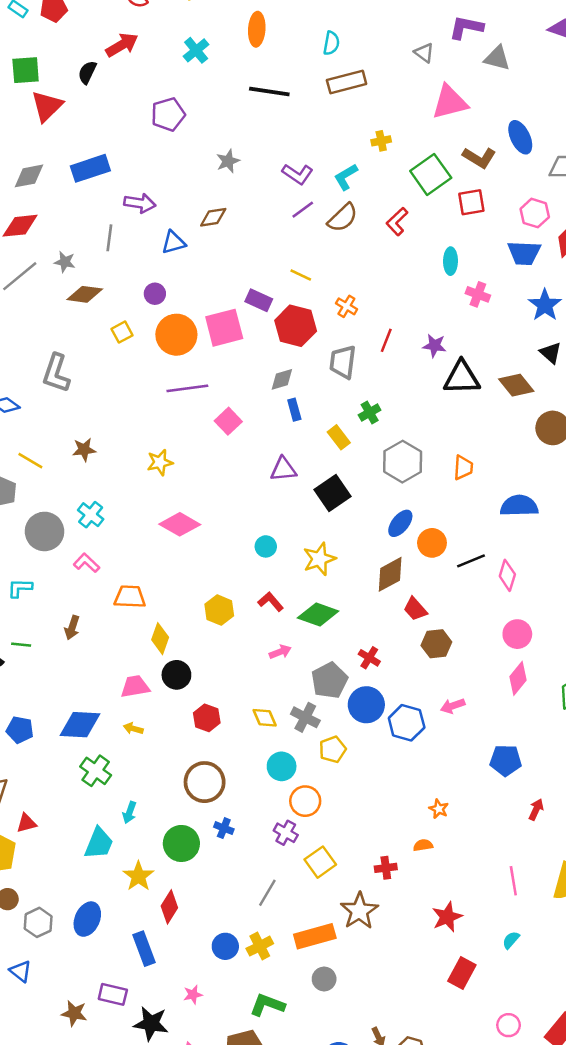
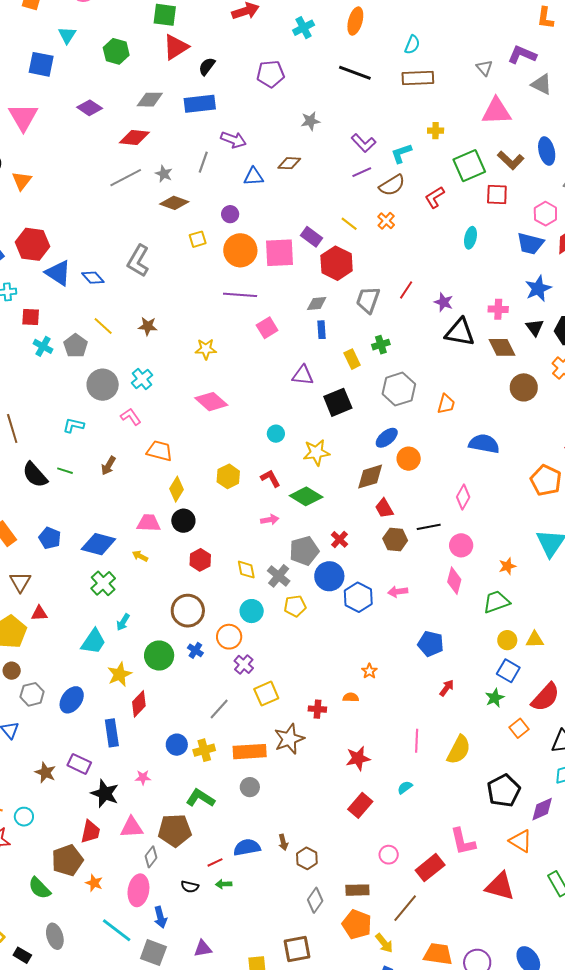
black semicircle: (87, 72) -> (207, 66), moved
pink cross: (478, 294) -> (498, 309), moved, turned -30
orange cross: (346, 306) -> (386, 221), moved
black line: (471, 561) -> (429, 527), moved
pink diamond: (518, 678) -> (454, 581), turned -36
orange circle: (305, 801) -> (229, 637), moved

